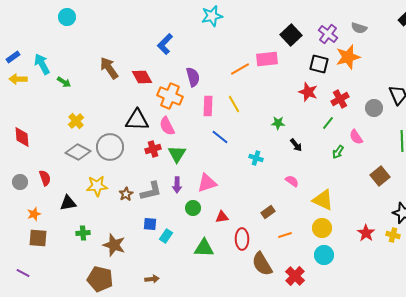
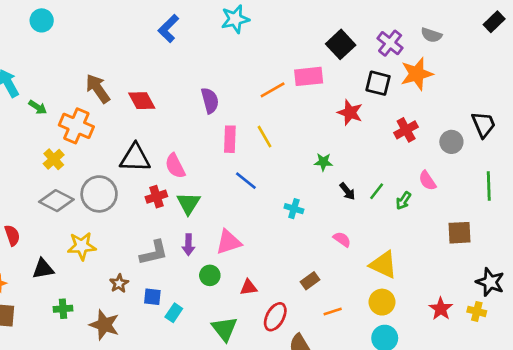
blue L-shape: (165, 44) -> (168, 28), moved
red star: (308, 92) -> (350, 113), moved
orange cross: (170, 96) -> (76, 126), moved
green line: (328, 123) -> (377, 191), moved
brown square: (380, 176) -> (459, 233), turned 36
brown star: (126, 194) -> (119, 283), moved
red ellipse: (242, 239) -> (275, 317), turned 30
green triangle: (204, 248) -> (225, 329), turned 50

